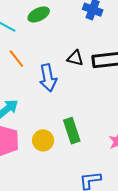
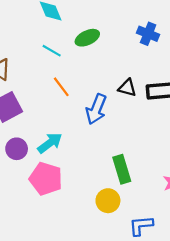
blue arrow: (48, 78) -> (96, 109), turned 32
yellow circle: (43, 140) -> (108, 201), moved

